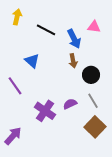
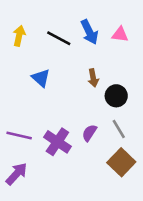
yellow arrow: (17, 17) -> (19, 36), moved
blue arrow: (74, 39) -> (89, 32), moved
purple line: (15, 86) -> (19, 135), moved, turned -42
purple semicircle: (70, 104) -> (89, 133), turned -32

